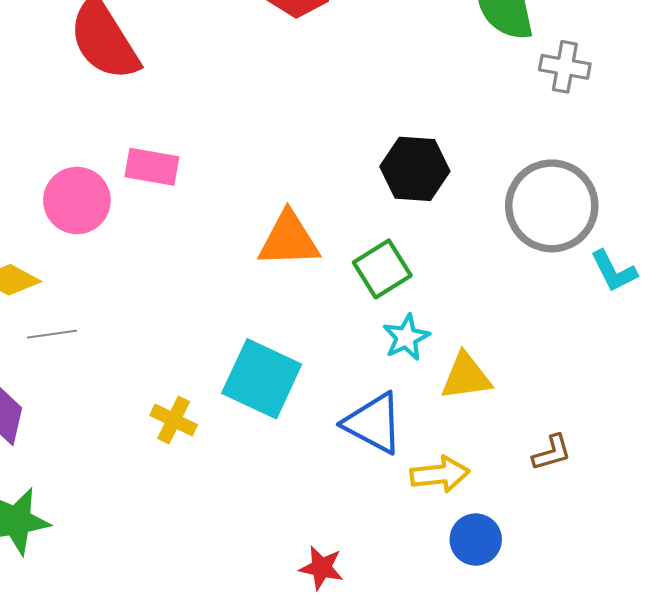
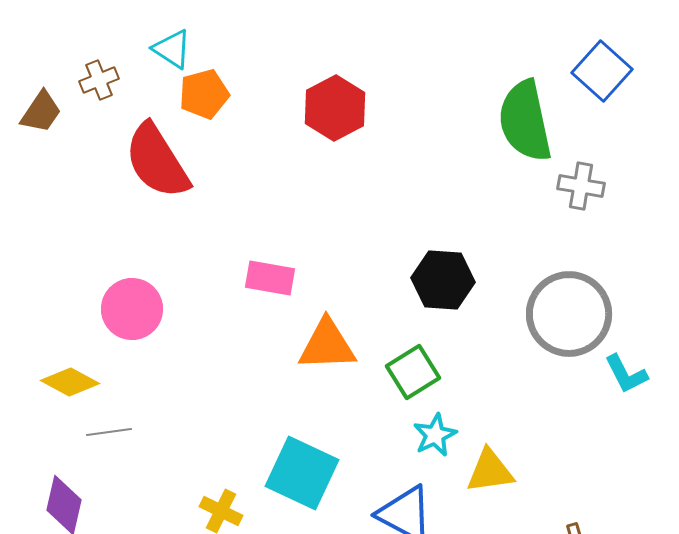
pink rectangle: (152, 167) -> (270, 278), moved

